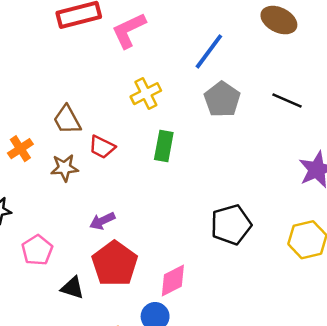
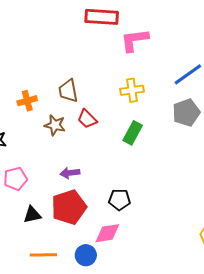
black pentagon: (231, 225) -> (119, 200), moved, size x0.7
black triangle: (72, 288) -> (32, 215), turned -48

